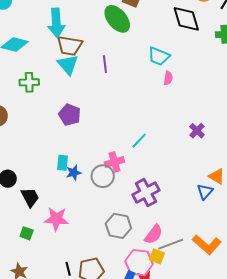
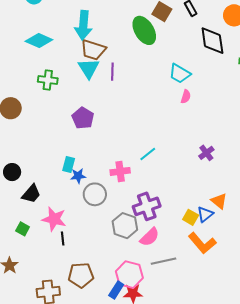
purple line: (105, 64) -> (112, 72), moved
gray circle: (103, 176) -> (95, 194), moved
black trapezoid: (30, 197) -> (31, 194), turned 60
gray hexagon: (118, 226) -> (125, 226), moved
pink semicircle: (154, 234) -> (150, 237), moved
orange L-shape: (207, 245) -> (202, 243), moved
yellow square: (157, 256) -> (191, 217), moved
black line: (68, 269) -> (63, 238), moved

